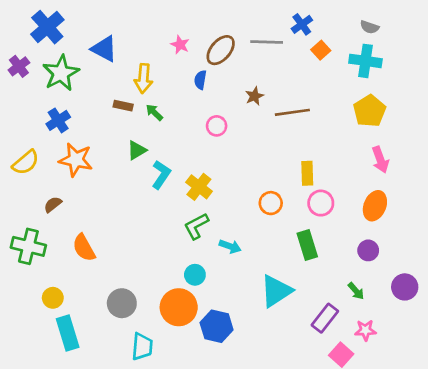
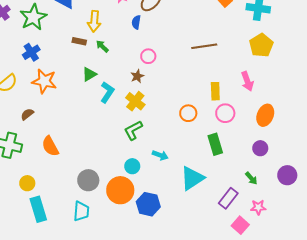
brown star: (254, 96) -> (137, 76), moved
pink arrow: (380, 160) -> (247, 81), moved
cyan arrow: (230, 246) -> (160, 155), moved
gray circle: (122, 303) -> (88, 180), moved
cyan trapezoid: (142, 347) -> (81, 211), moved

